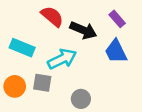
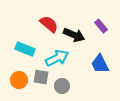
blue trapezoid: (116, 51) -> (100, 64), moved
gray circle: (81, 99) -> (62, 86), moved

